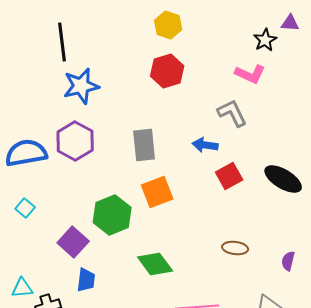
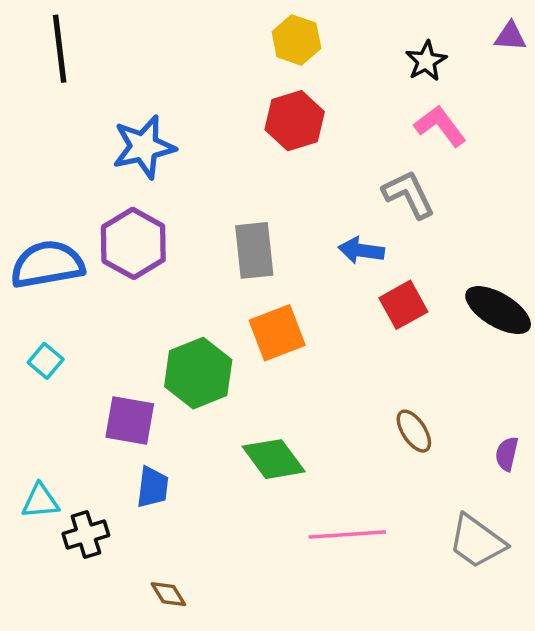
black star: (265, 40) -> (426, 61), moved
black line: (62, 42) -> (60, 49), moved
pink L-shape: (250, 74) -> (440, 126), turned -152
purple square: (73, 242) -> (130, 421), turned -32
brown ellipse: (235, 248) -> (414, 431), turned 50

